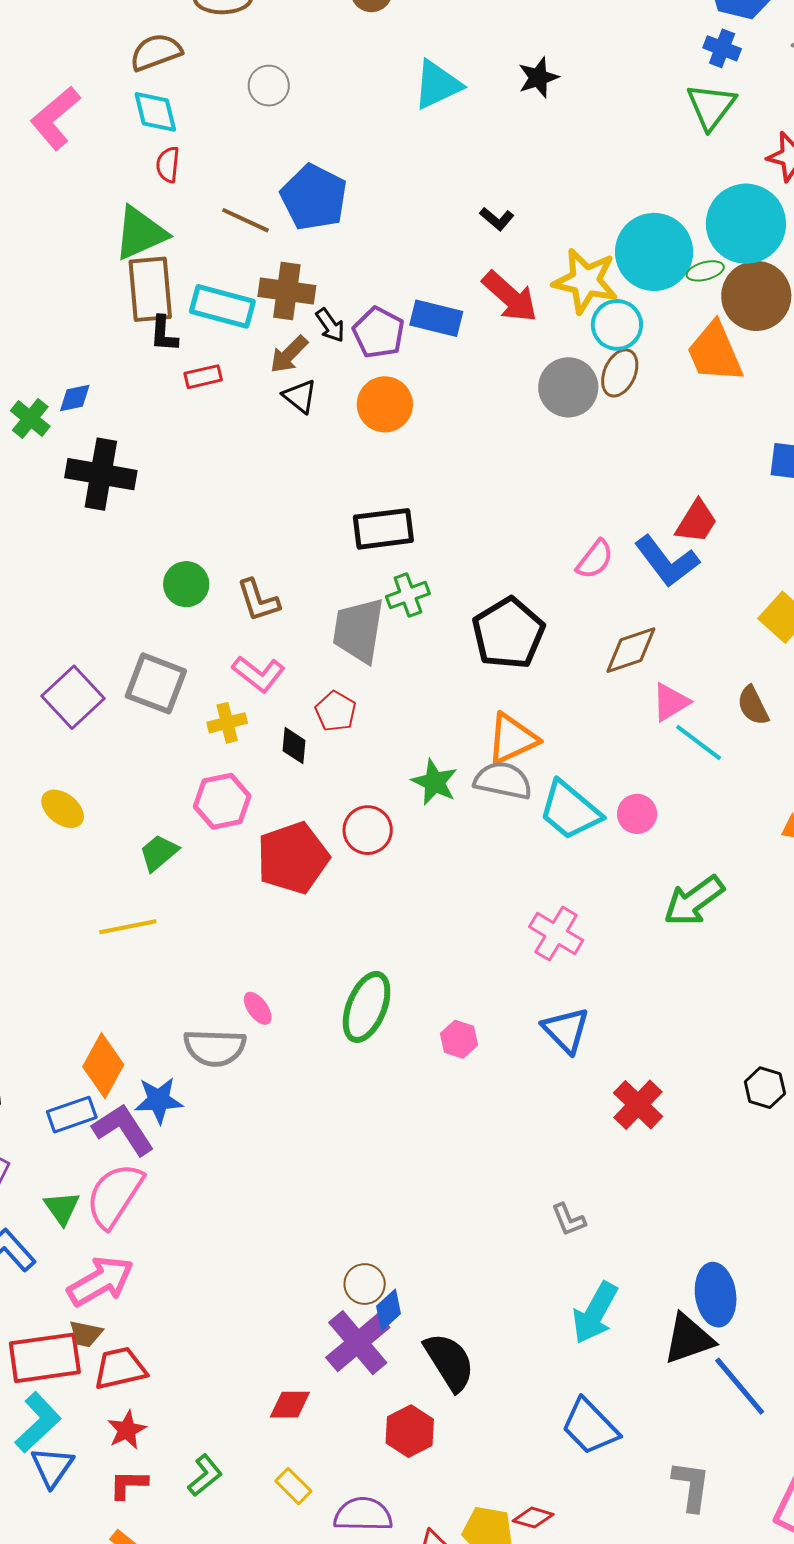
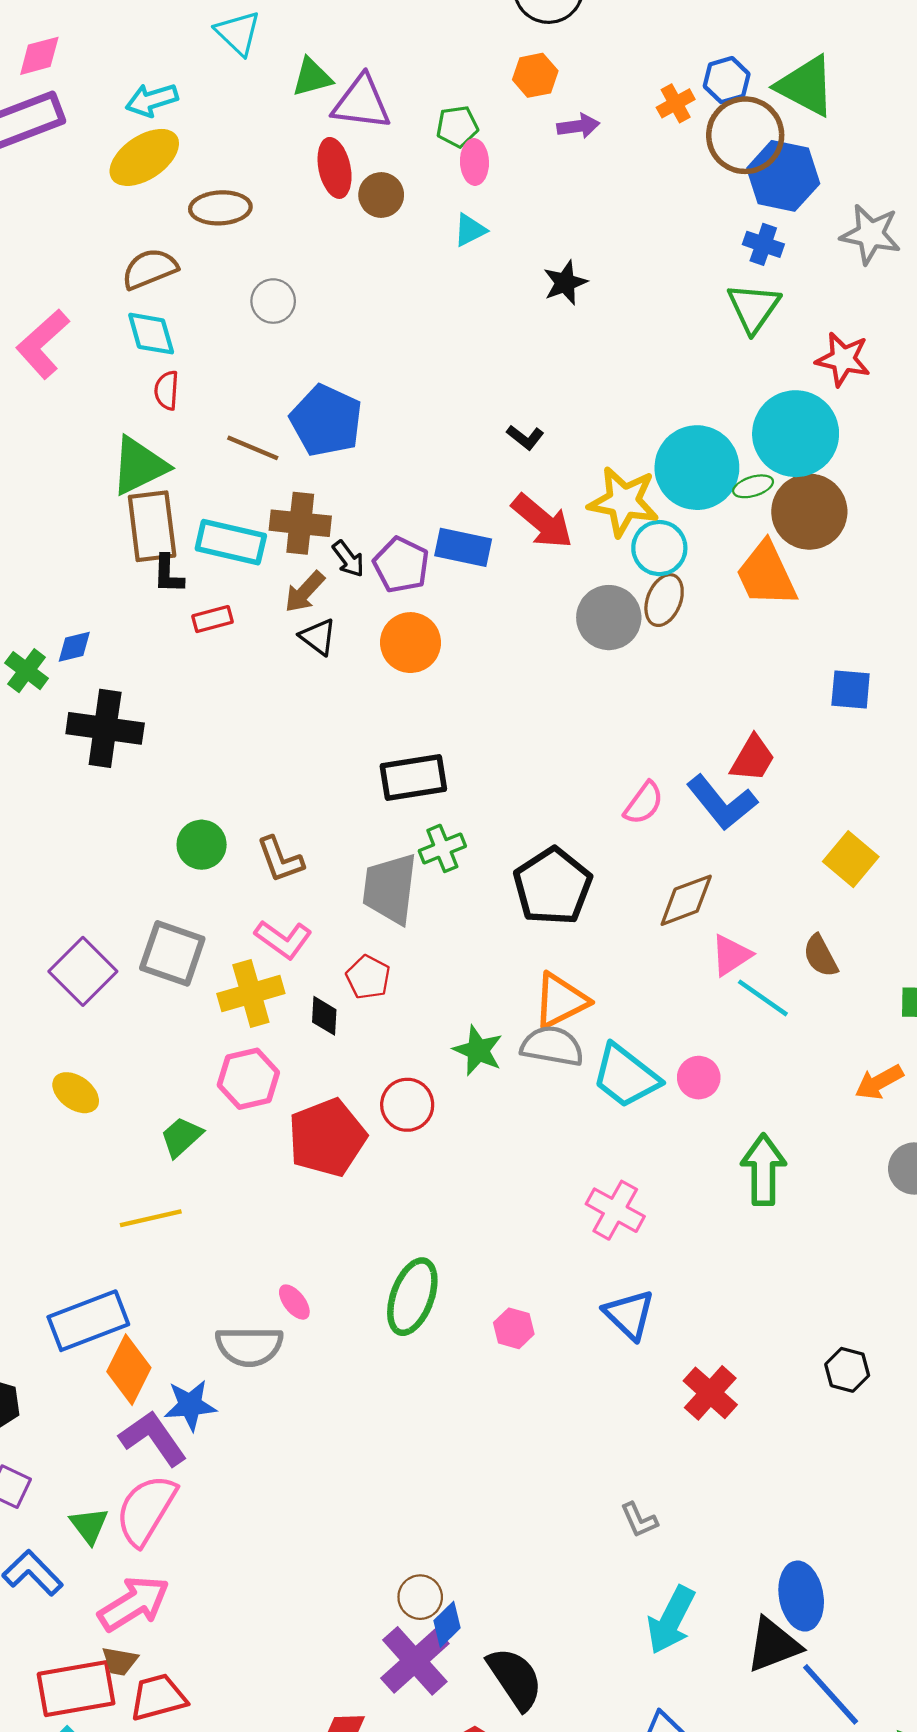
cyan triangle: (437, 85) -> (470, 230), moved, size x0.6
yellow cross: (227, 723) -> (251, 993), size x1.5
green arrow: (694, 901) -> (763, 1170), turned 128
blue rectangle: (72, 1115) -> (88, 1321), moved, size x1.5

